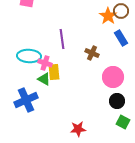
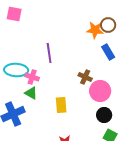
orange star: (108, 16) -> (95, 30), turned -30
brown cross: (92, 53) -> (85, 77), moved
yellow rectangle: (54, 72) -> (61, 105), moved

